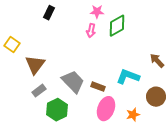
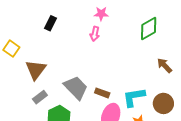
black rectangle: (49, 13) -> (50, 23), moved
green diamond: (117, 26) -> (149, 29), moved
cyan L-shape: (128, 77) -> (134, 97), moved, turned -30

